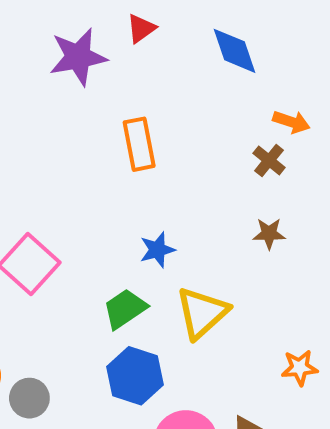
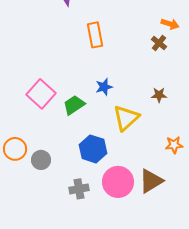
brown star: (269, 234) -> (159, 95), moved
green trapezoid: (125, 309) -> (74, 105), moved

